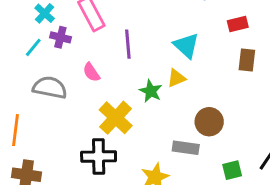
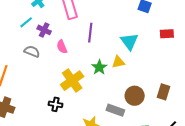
purple cross: (60, 37) -> (44, 30), moved
brown rectangle: (247, 60) -> (163, 92), moved
gray semicircle: (50, 87) -> (32, 51), size x0.7
black cross: (99, 157) -> (56, 104), size x0.6

